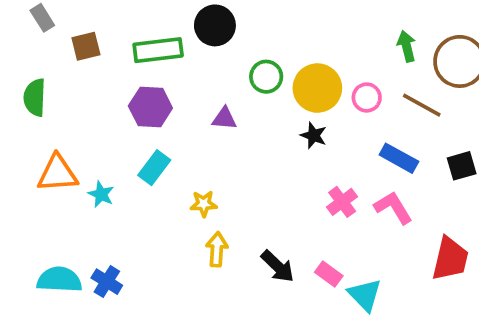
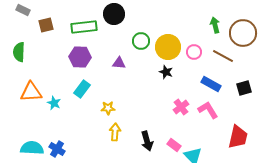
gray rectangle: (42, 18) -> (23, 10), turned -32
black arrow: (278, 266) -> (147, 141), turned 30

